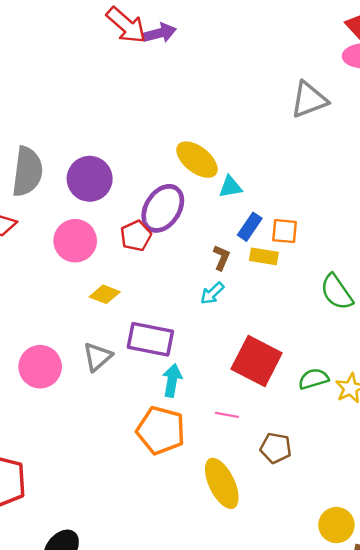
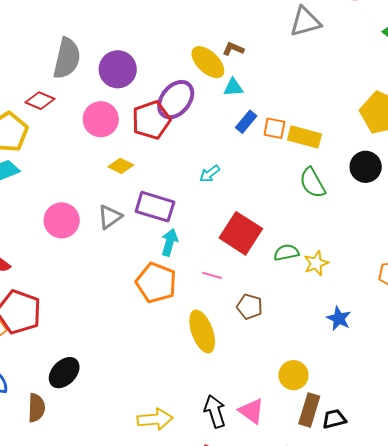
red pentagon: (136, 236) -> (151, 120), size x1.5
yellow rectangle: (264, 256) -> (304, 137), moved, size x1.4
brown L-shape: (221, 258) -> (233, 49), moved, turned -95

